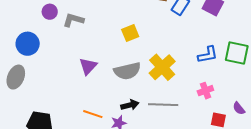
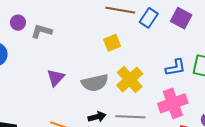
yellow square: (130, 33) -> (112, 43), moved
pink cross: (205, 91) -> (173, 103), size x1.8

